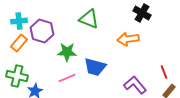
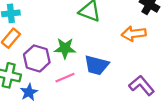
purple hexagon: (42, 31) -> (37, 58), moved

